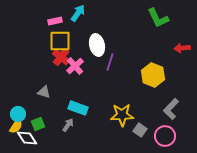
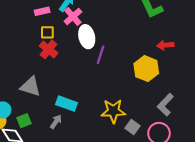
yellow square: (60, 41) -> (47, 32), size x0.6
red arrow: (182, 48) -> (165, 45), moved
pink cross: (75, 66) -> (73, 16), moved
gray triangle: (44, 92) -> (30, 87), size x1.5

